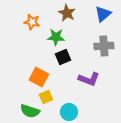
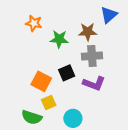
brown star: (67, 13) -> (88, 32), moved, turned -30
gray cross: (104, 46) -> (92, 56), moved
black square: (63, 57) -> (67, 73), moved

